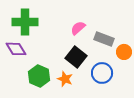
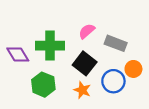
green cross: (25, 22) -> (50, 46), moved
orange circle: (124, 52) -> (133, 69), moved
orange star: (65, 79) -> (82, 90), moved

